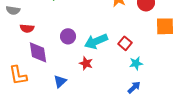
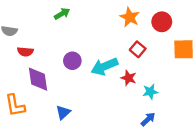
red square: (125, 43) -> (138, 49), moved
red star: (86, 63) -> (129, 78), moved

